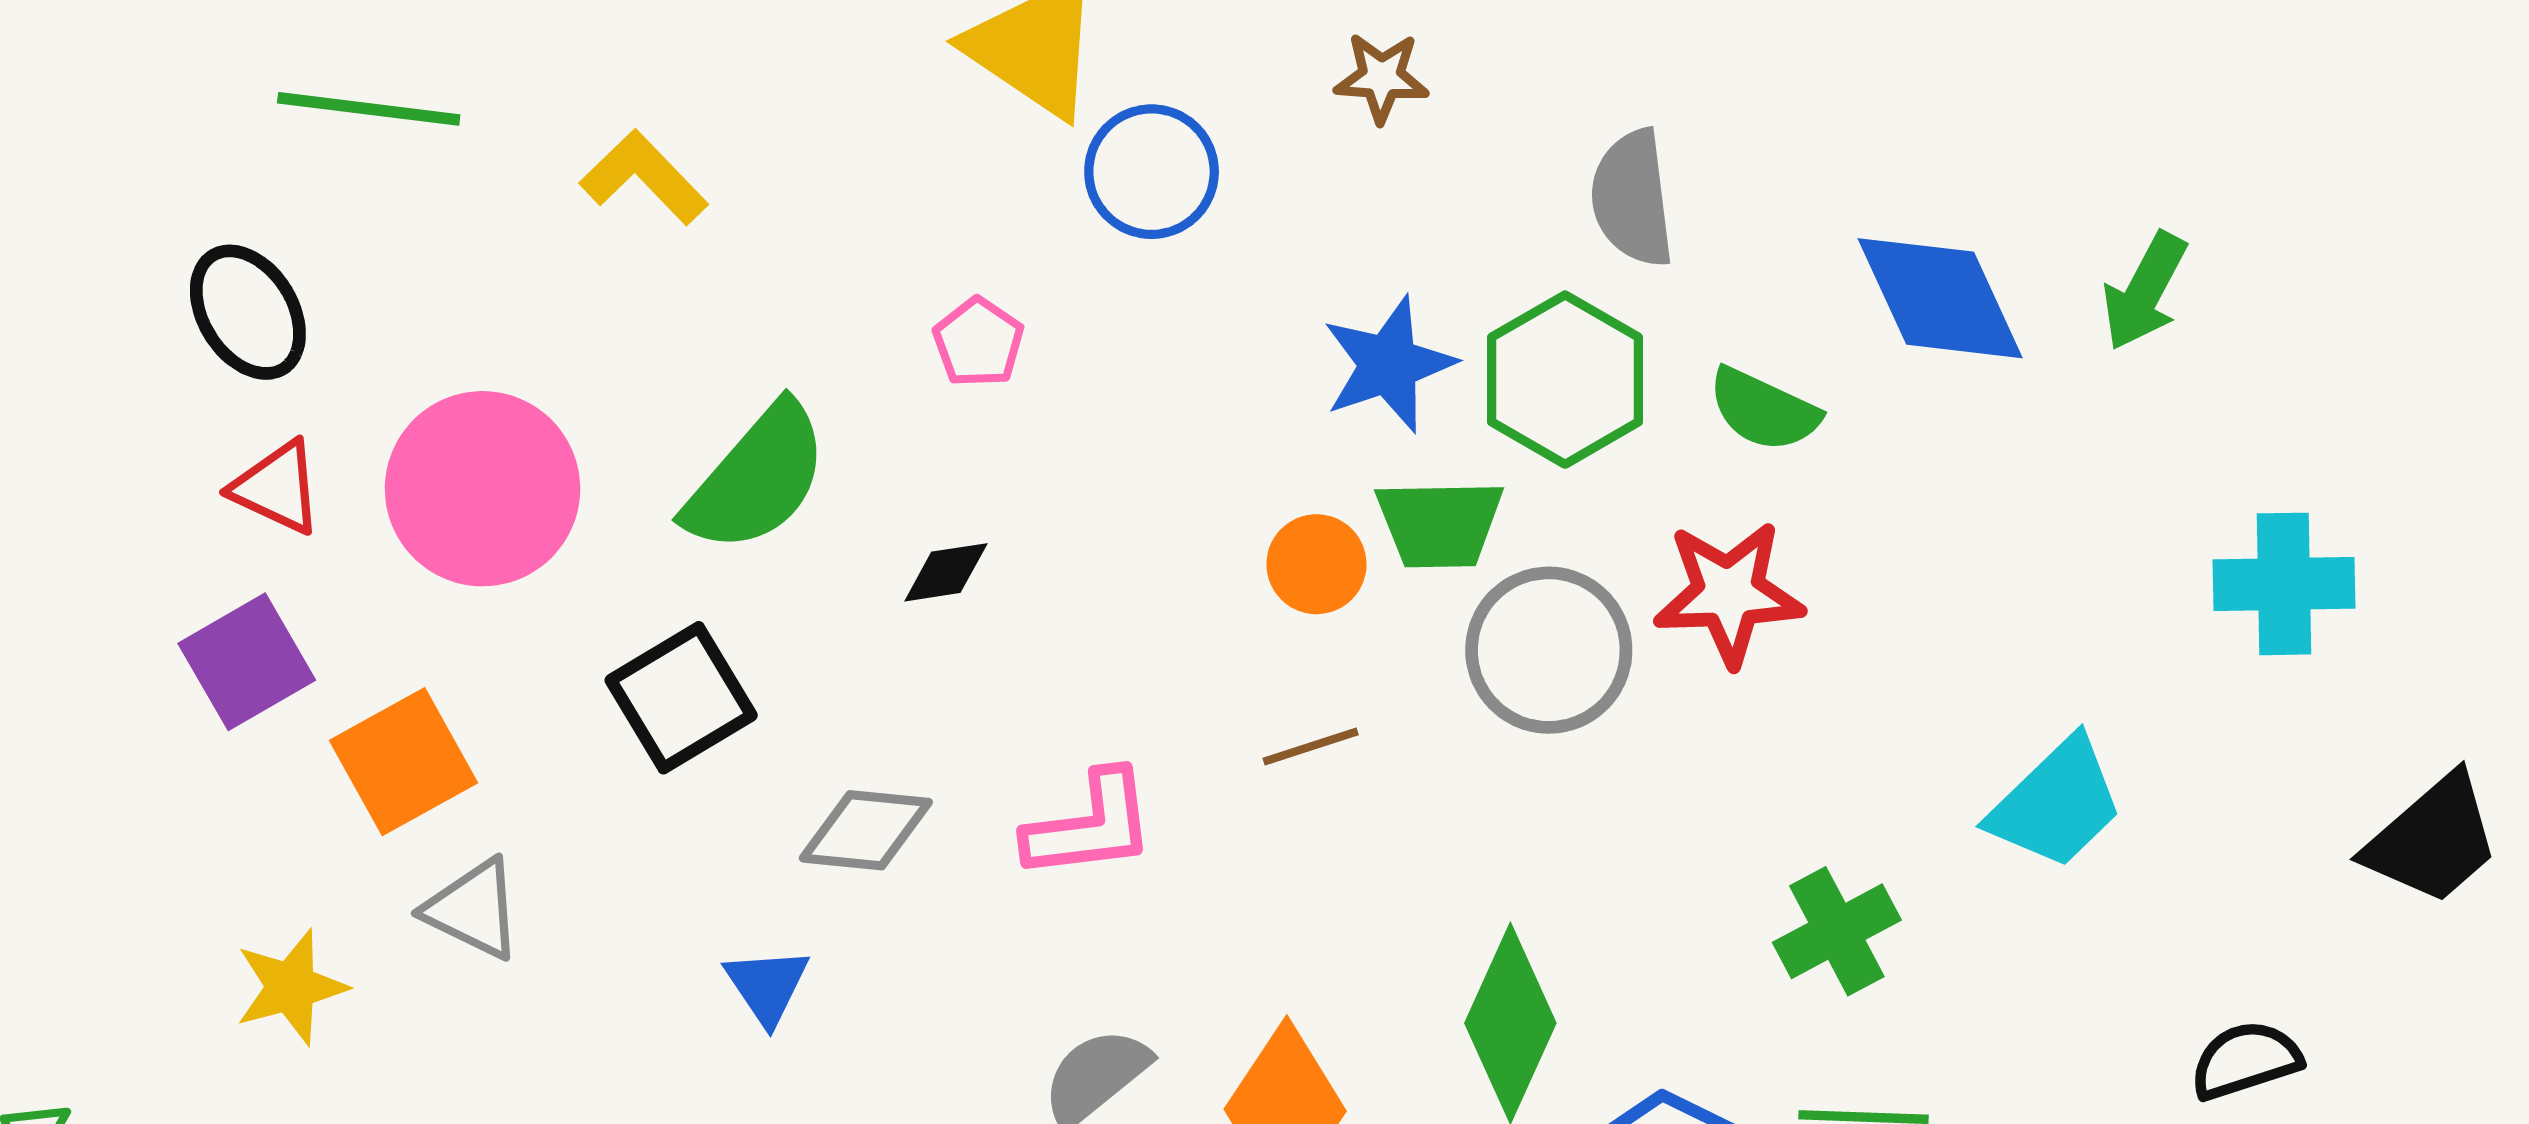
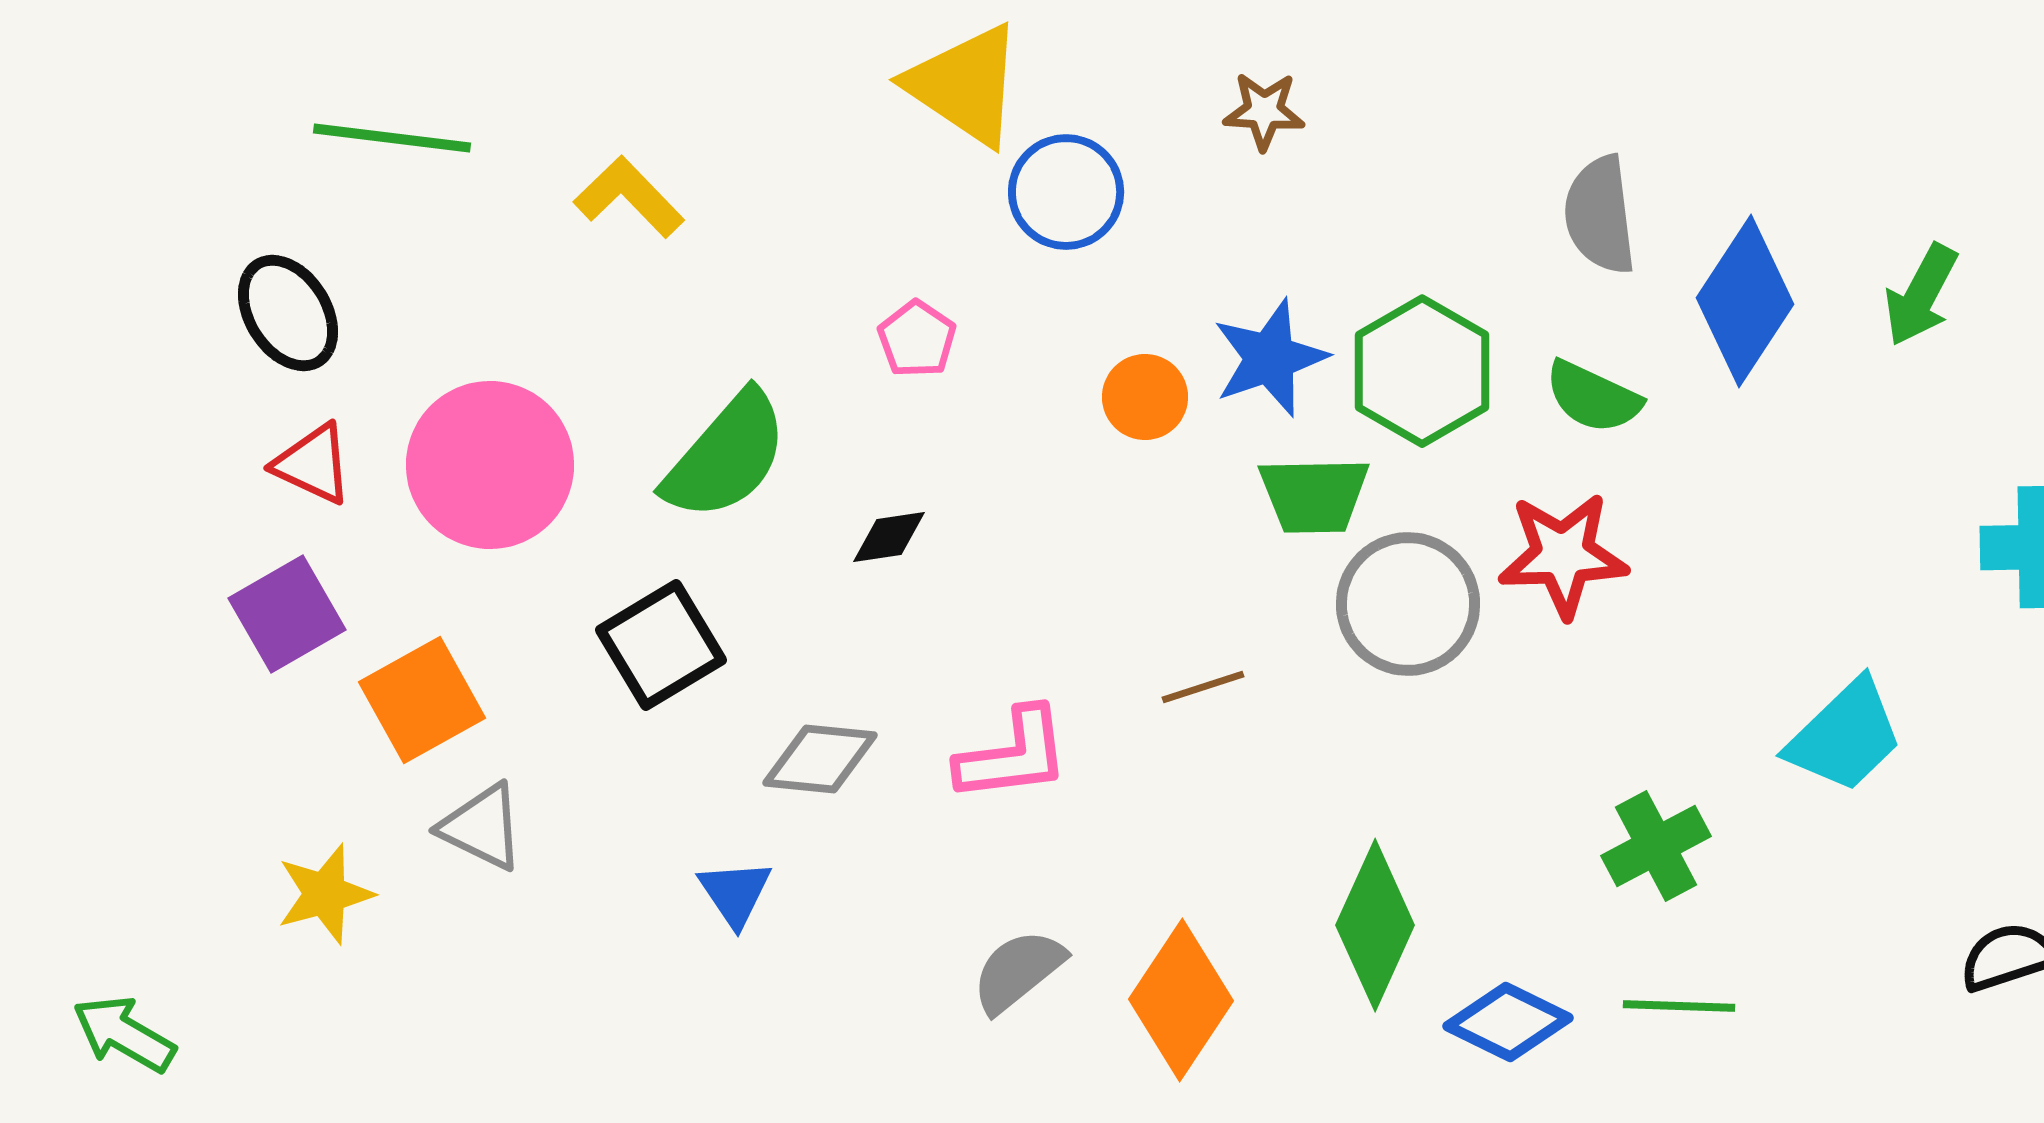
gray semicircle: (1632, 198) -> (1600, 215), moved
blue diamond: (1940, 298) -> (1745, 301), turned 58
orange circle: (1316, 564) -> (1145, 397), moved

